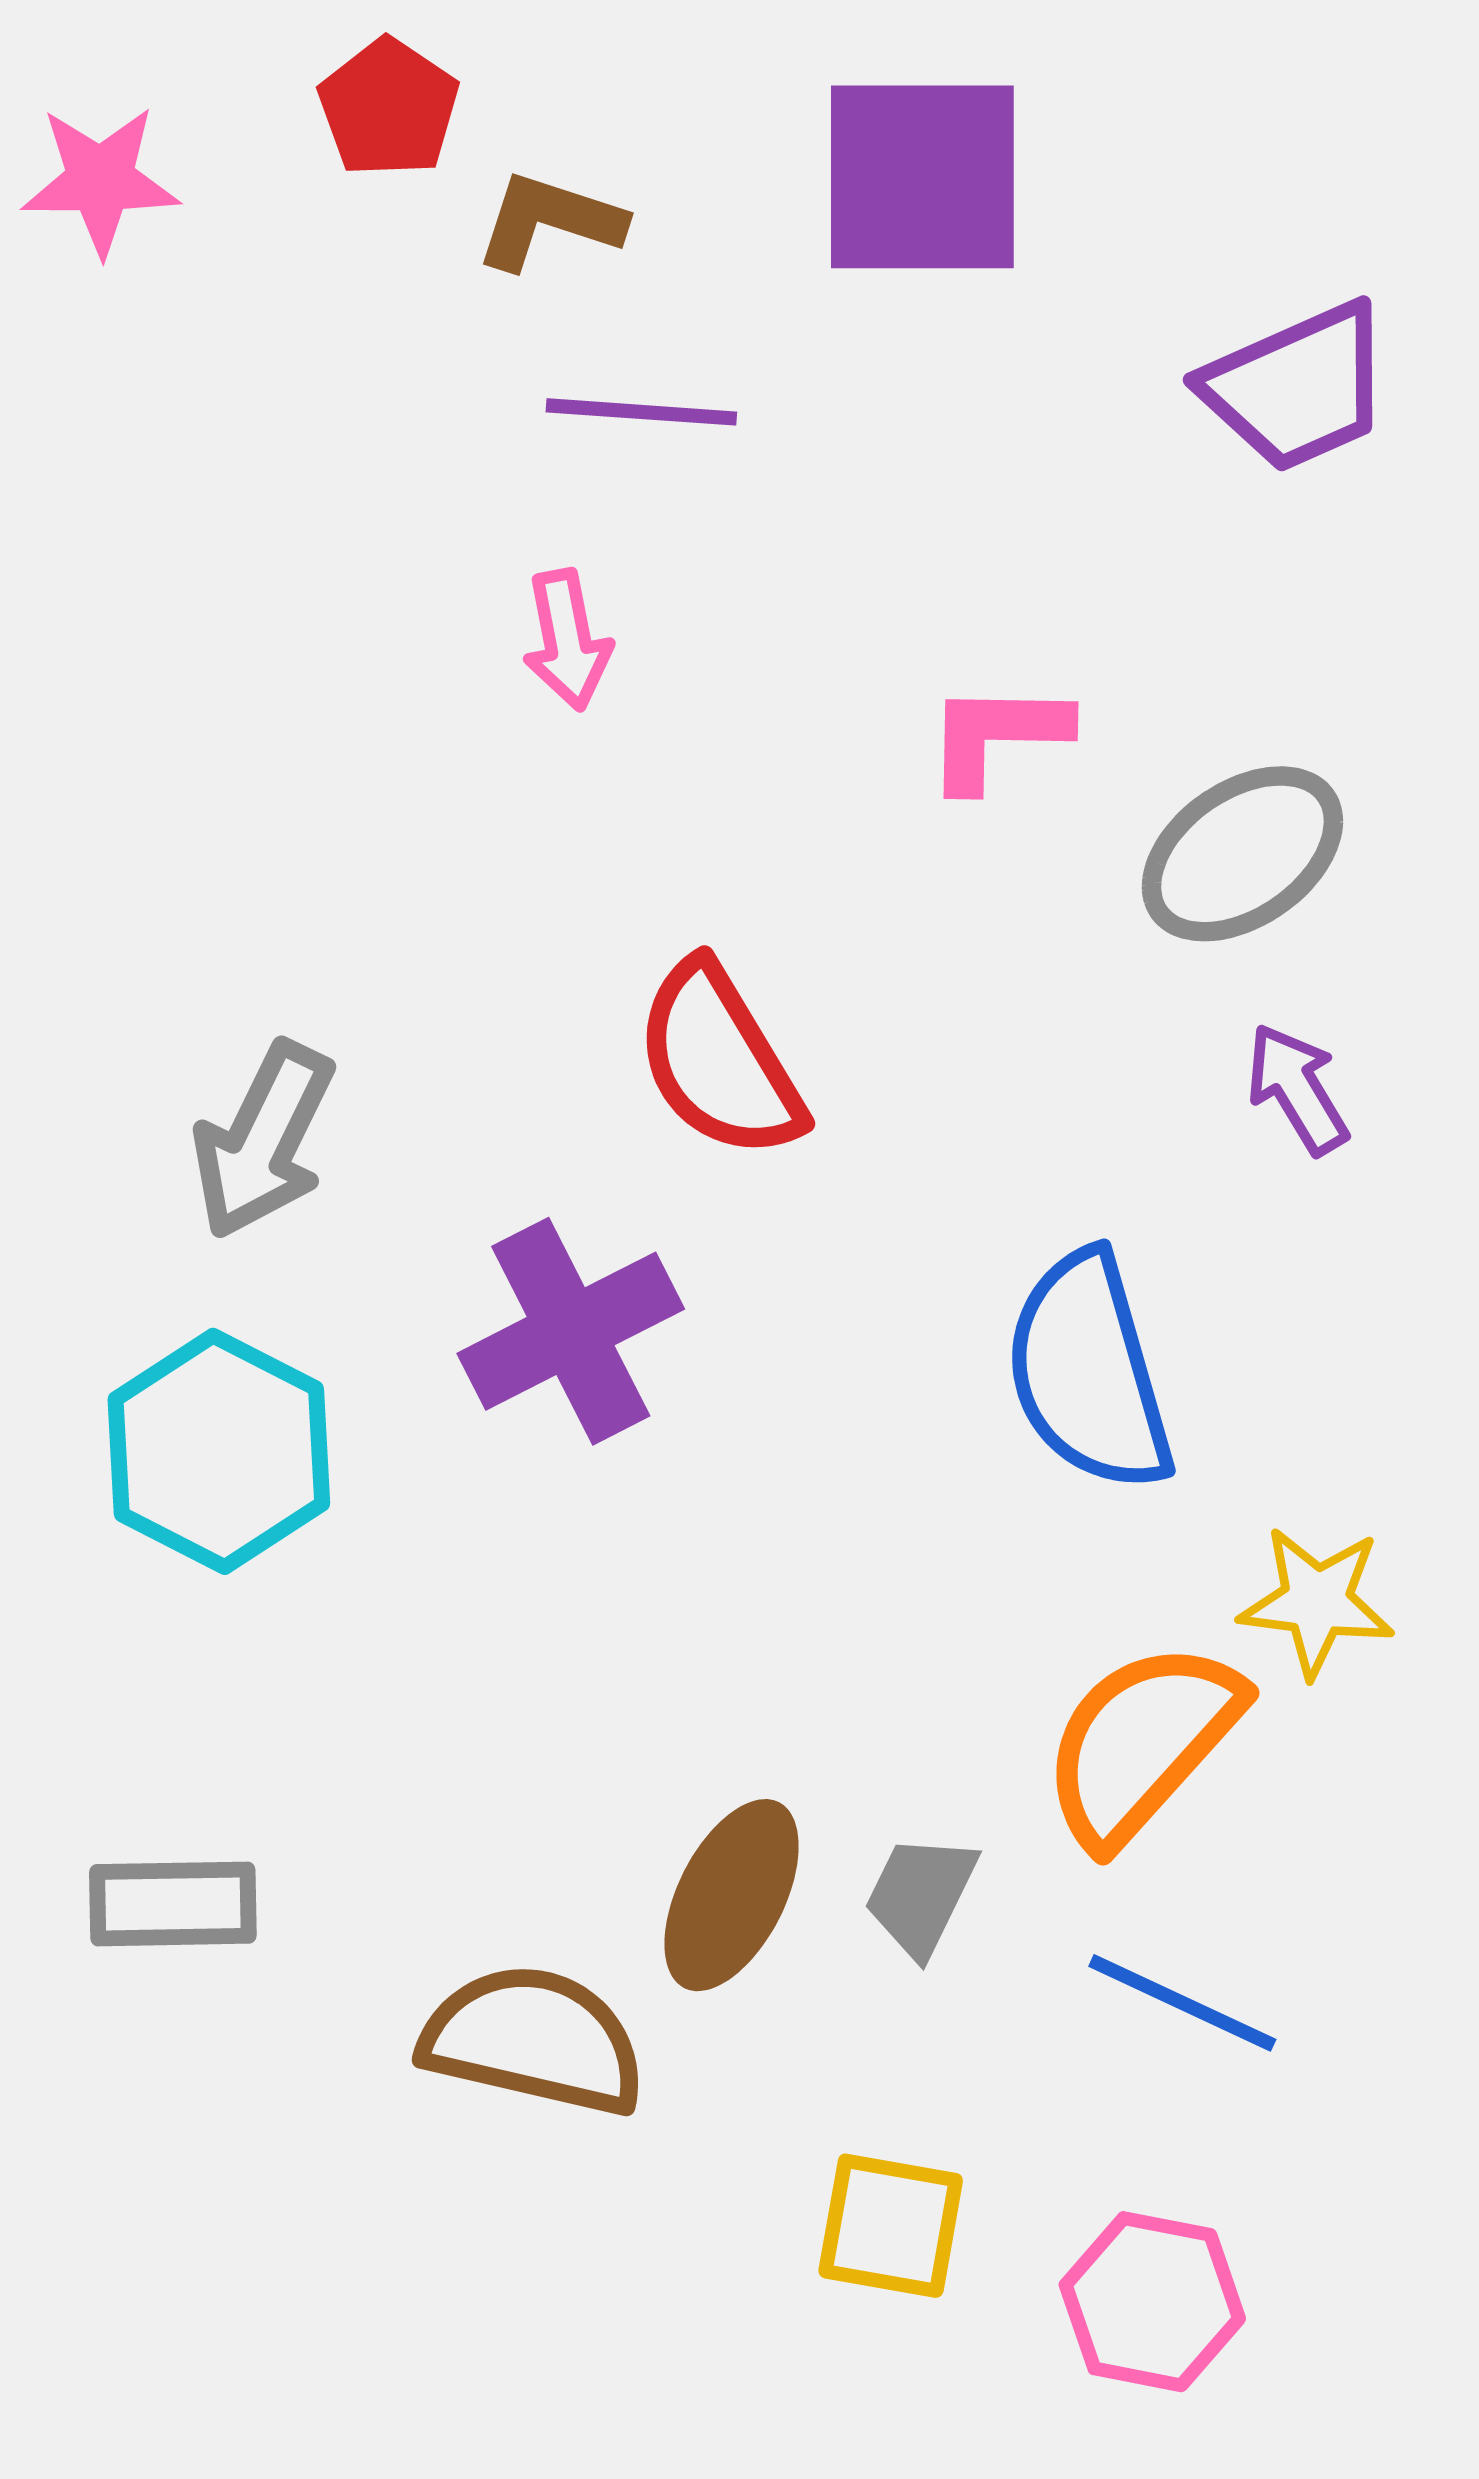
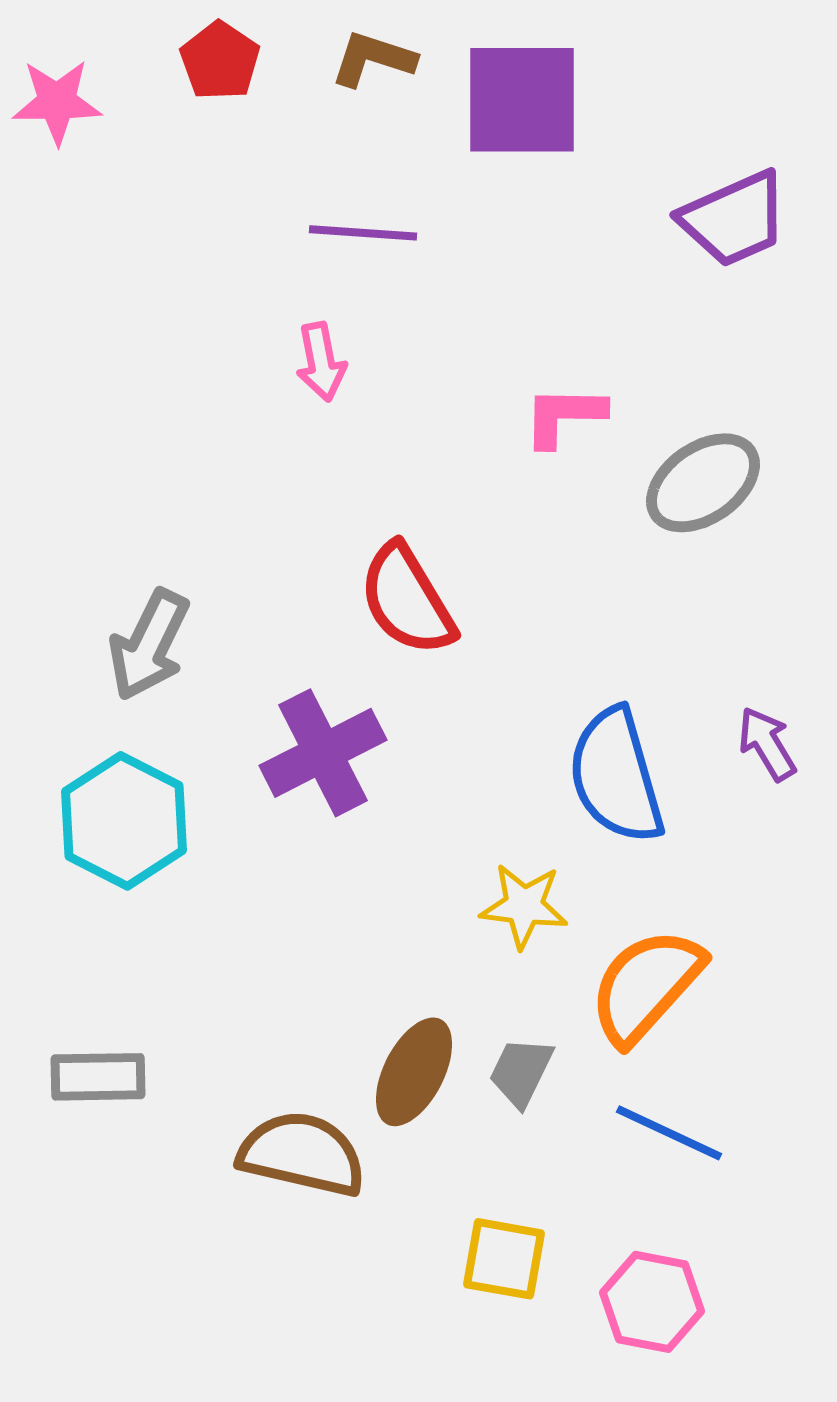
brown L-shape: (549, 221) -> (373, 59), moved
purple arrow: (1297, 1089) -> (767, 744), moved
yellow star: (1317, 1602) -> (524, 906), moved

